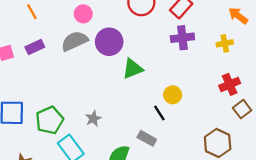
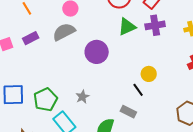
purple circle: (109, 42) -> (97, 52), moved
green triangle: (133, 69) -> (127, 27), moved

